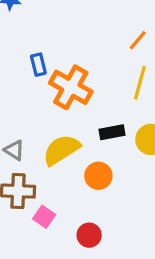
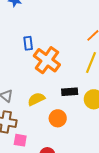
yellow semicircle: (61, 150) -> (36, 99), size x0.7
pink square: (44, 217) -> (20, 140), turned -32

